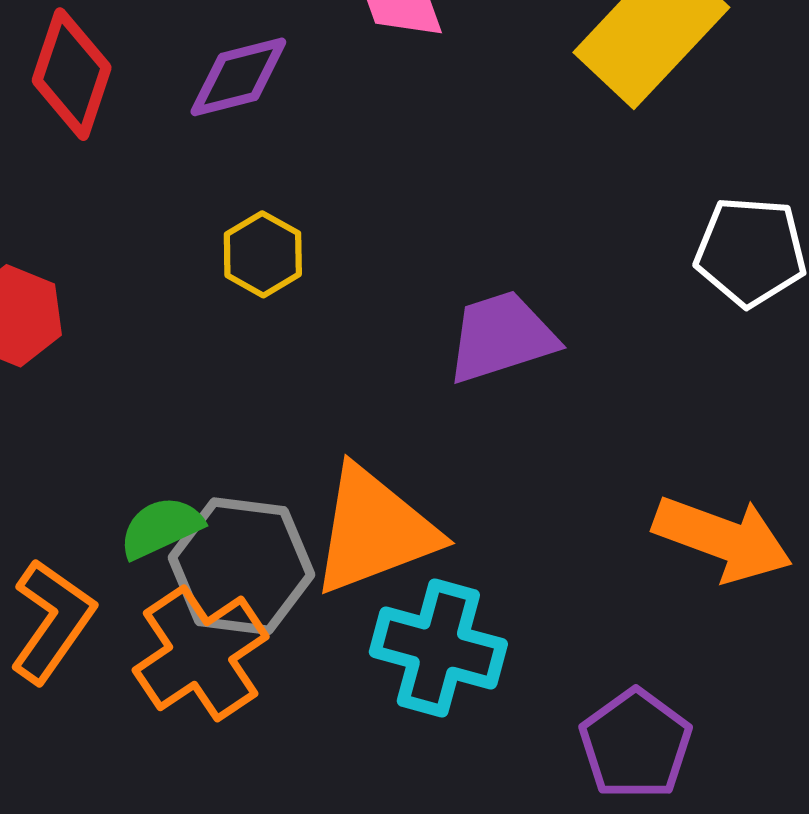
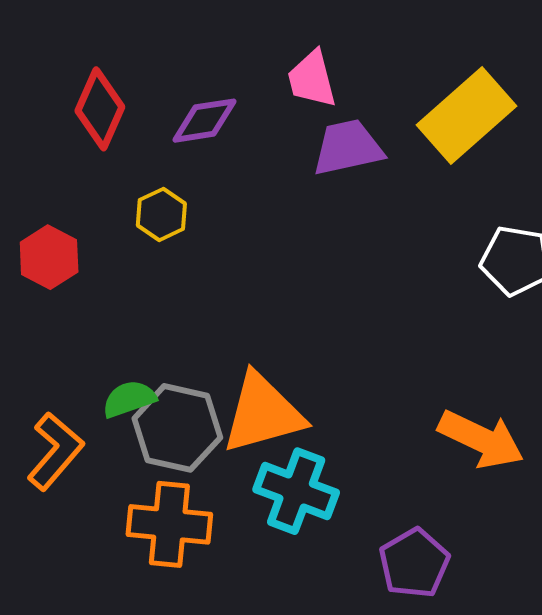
yellow hexagon: (263, 254) -> (161, 214), moved
purple trapezoid: (501, 337) -> (348, 148), moved
orange cross: (201, 653) -> (169, 524), moved, turned 34

